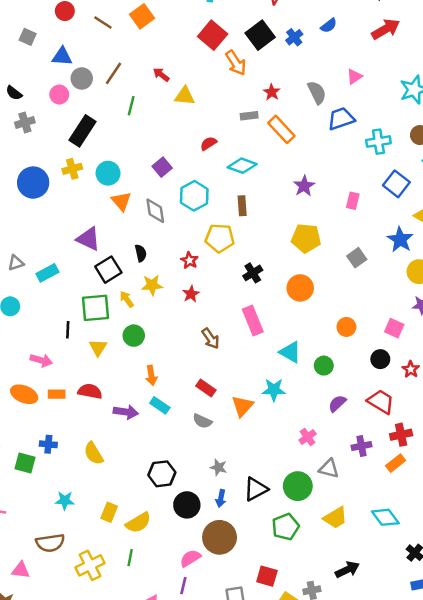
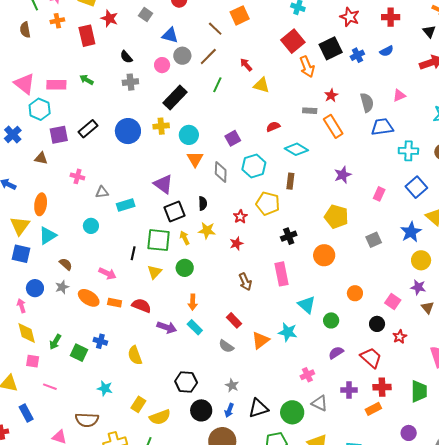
brown line: (103, 23) -> (215, 29), moved

